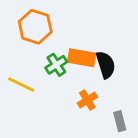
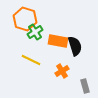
green cross: (56, 65) -> (35, 32), moved
yellow line: (21, 85) -> (31, 60), moved

